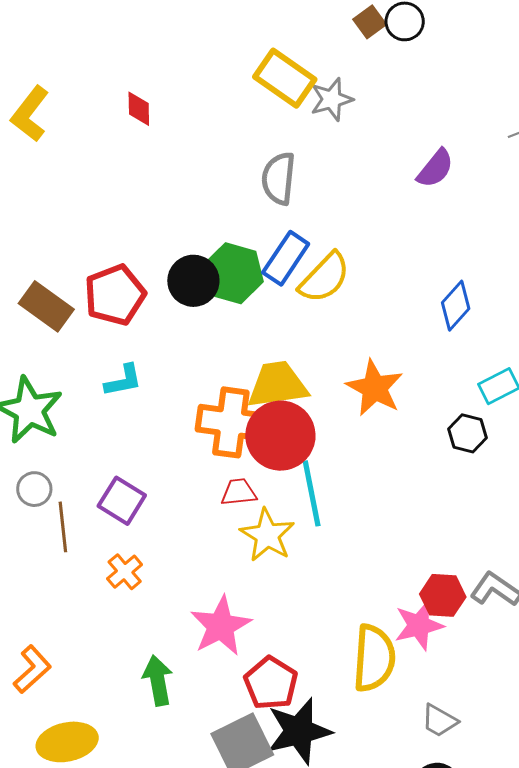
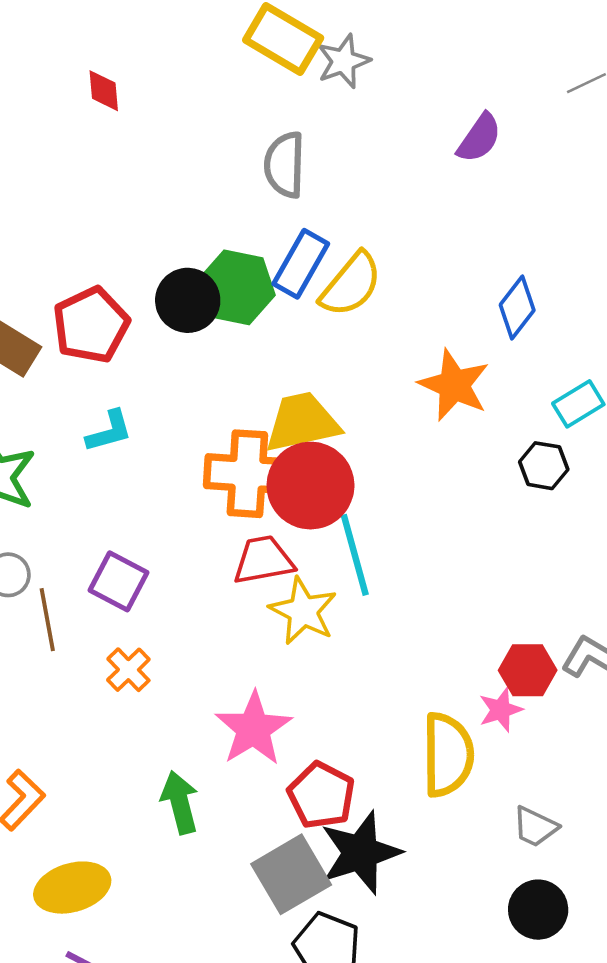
orange star: (375, 388) -> (454, 385), moved
red trapezoid: (239, 492) -> (263, 560), size x1.4
pink star: (419, 625) -> (501, 710), size x0.7

